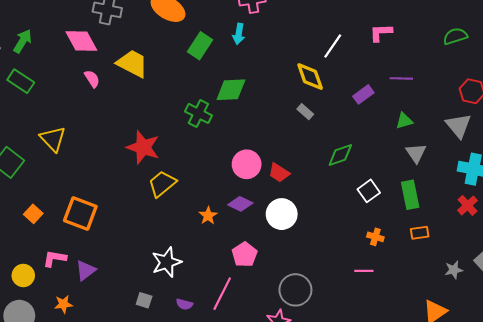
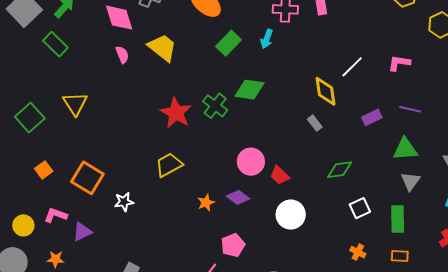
green triangle: (404, 121) -> (405, 149), size x1.5
red star: (143, 147) -> (176, 113), moved
white circle: (282, 214) -> (291, 215), moved
white star: (167, 262) -> (124, 202), moved, size x0.7

